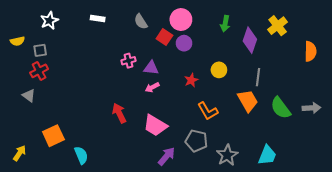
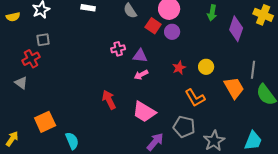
yellow cross: (278, 26) -> (263, 15), turned -30
yellow semicircle: (17, 41) -> (13, 17), moved
gray square: (40, 50) -> (43, 40), moved
yellow circle: (219, 70) -> (206, 67), moved
gray line: (258, 77) -> (253, 70), moved

